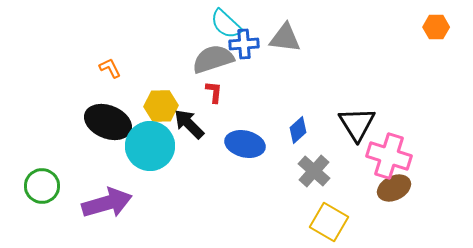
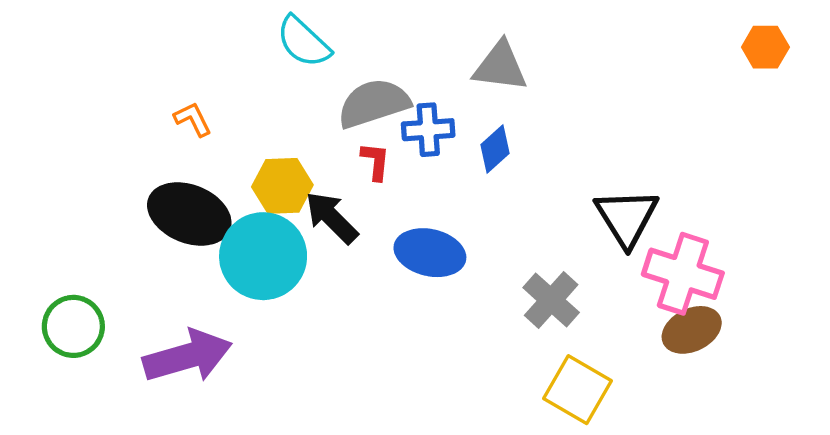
cyan semicircle: (226, 24) -> (303, 42), moved
blue cross: (244, 44) -> (428, 130), moved
blue diamond: (298, 130) -> (495, 149), moved

